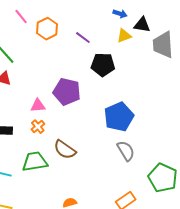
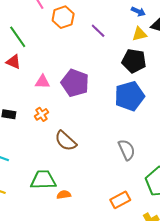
black pentagon: (103, 65) -> (134, 61), moved
pink triangle: (38, 106) -> (43, 82), moved
blue pentagon: (119, 117) -> (129, 96), moved
green trapezoid: (35, 162) -> (43, 180), moved

